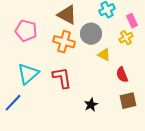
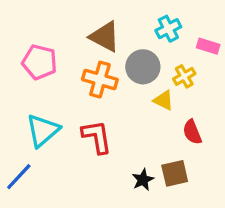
pink rectangle: (132, 21) -> (208, 46), turned -48
yellow cross: (126, 38) -> (184, 76), moved
brown square: (128, 101) -> (175, 173), moved

